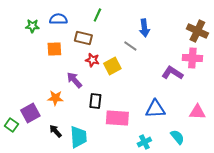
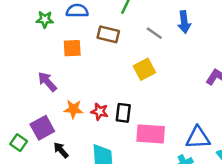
gray line: (130, 46) -> (154, 33), moved
red star: (92, 60) -> (100, 112), moved
purple arrow: (74, 80) -> (47, 82), moved
blue triangle: (155, 109) -> (198, 138), moved
black arrow: (55, 131) -> (61, 150), moved

